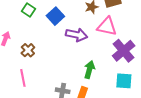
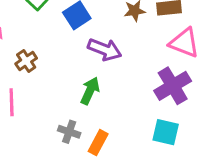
pink triangle: (107, 26) -> (184, 43), moved
green arrow: (89, 70) -> (90, 91), moved

